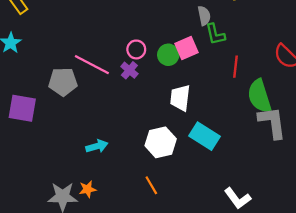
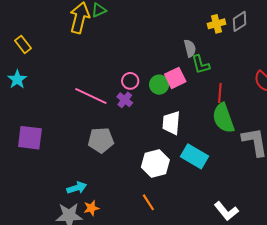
gray pentagon: (63, 82) -> (101, 140), moved
green semicircle: (259, 96) -> (223, 118), moved
cyan arrow: (97, 146) -> (77, 188), moved

